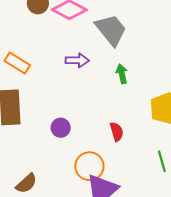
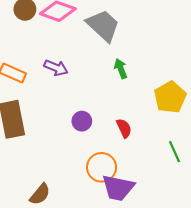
purple arrow: (77, 60) -> (56, 68), moved, turned 30
purple circle: (61, 128) -> (82, 121), moved

